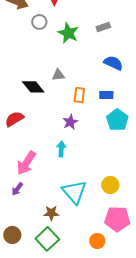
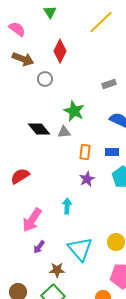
green star: (68, 33) -> (74, 111), moved
black diamond: (33, 87) -> (39, 129), moved
purple star: (70, 122) -> (87, 179), moved
purple arrow: (17, 189) -> (39, 247), moved

